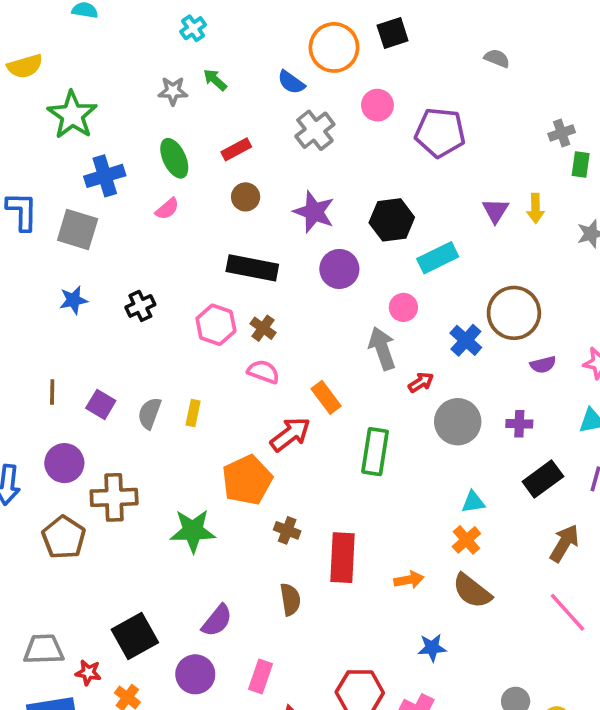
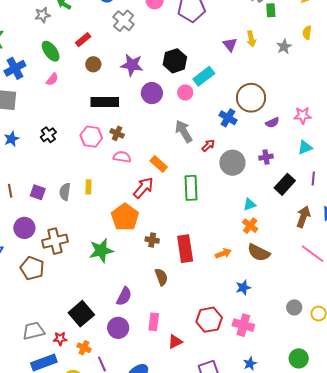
pink circle: (403, 307) -> (185, 93), moved

